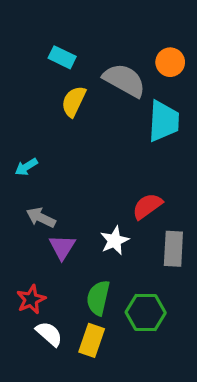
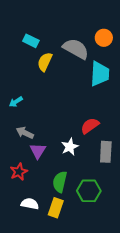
cyan rectangle: (62, 57) -> (31, 41), moved
red star: (31, 299) -> (19, 172), moved
white semicircle: (49, 334) -> (30, 204), turned -30

